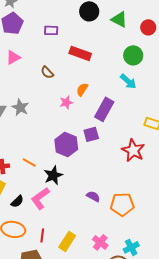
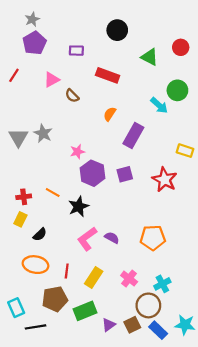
green triangle: (119, 19) -> (149, 57), moved
green circle: (133, 55) -> (177, 90), moved
pink triangle: (13, 57) -> (52, 80), moved
pink star: (66, 102) -> (77, 152), moved
purple square: (91, 134) -> (125, 174), moved
purple semicircle: (93, 196) -> (112, 238), moved
pink L-shape: (40, 198) -> (87, 239), moved

